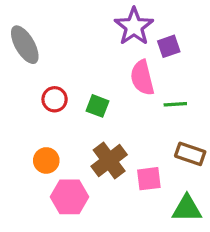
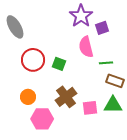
red circle: (55, 99) -> (33, 60), size x1.5
brown rectangle: (190, 154) -> (115, 81), moved
green triangle: (187, 208) -> (113, 105), moved

